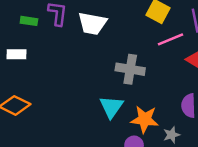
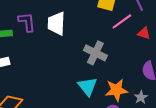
white trapezoid: (92, 23) -> (56, 24), turned 95
gray cross: (130, 69) -> (95, 53), turned 30

